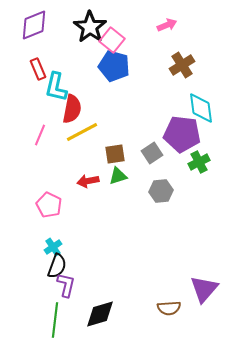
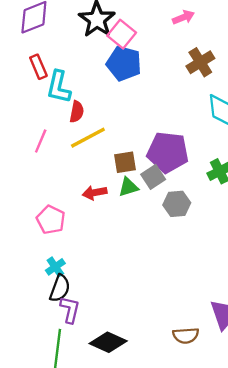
red semicircle: (72, 109) -> (77, 112), size x0.7
purple pentagon: (182, 134) -> (168, 152), moved
gray square: (152, 153) -> (153, 177), moved
black diamond: (100, 314) -> (108, 342), turned 40

